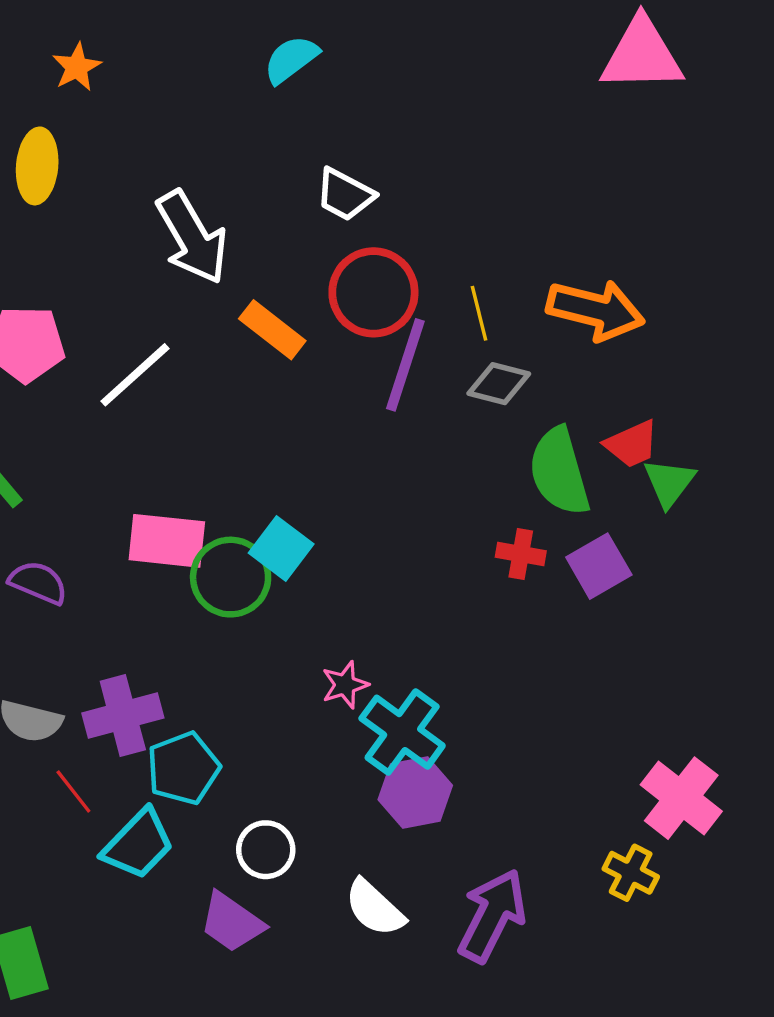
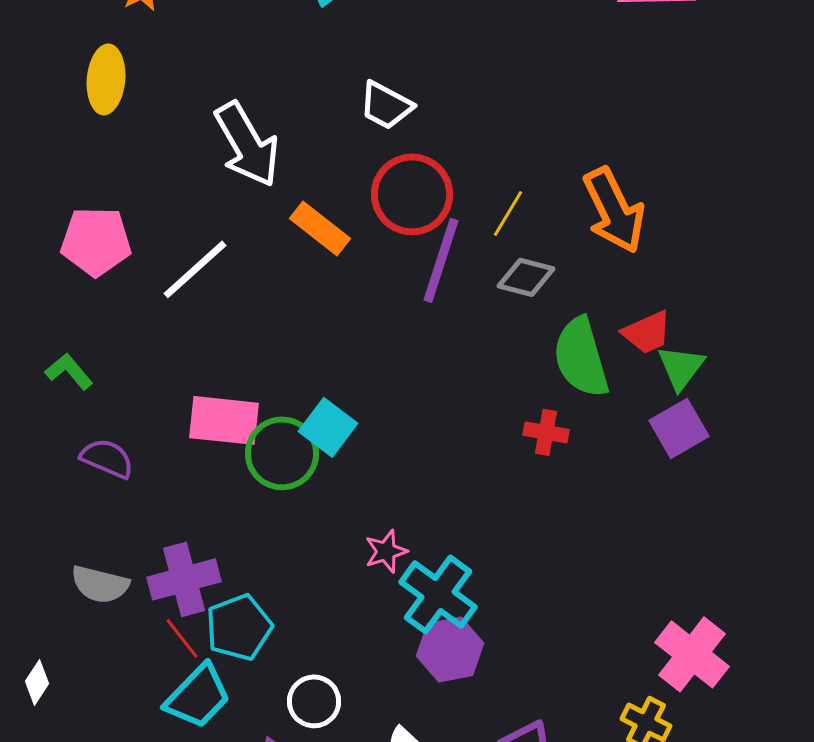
orange arrow: (596, 310) -> (614, 210), turned 50
yellow line: (479, 313) -> (508, 213), turned 45
purple square: (599, 566) -> (679, 428), moved
red line: (73, 791) -> (182, 638), moved

